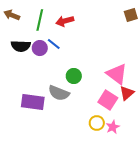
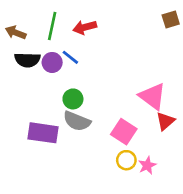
brown arrow: (12, 15) -> (16, 33), moved
green circle: (74, 76) -> (73, 99), moved
pink square: (108, 100) -> (124, 132), moved

